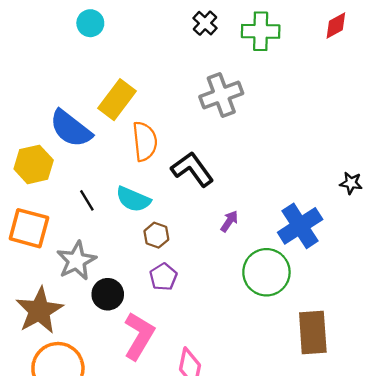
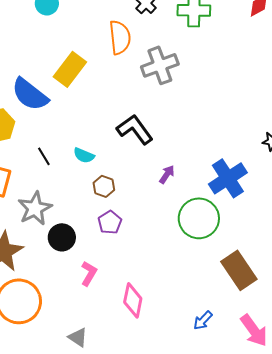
orange semicircle: (145, 141) -> (120, 37), moved
cyan semicircle: (133, 199) -> (84, 155), size x0.7
brown rectangle: (313, 332) -> (239, 270), turned -30
pink L-shape: (139, 336) -> (89, 273), size x0.6

